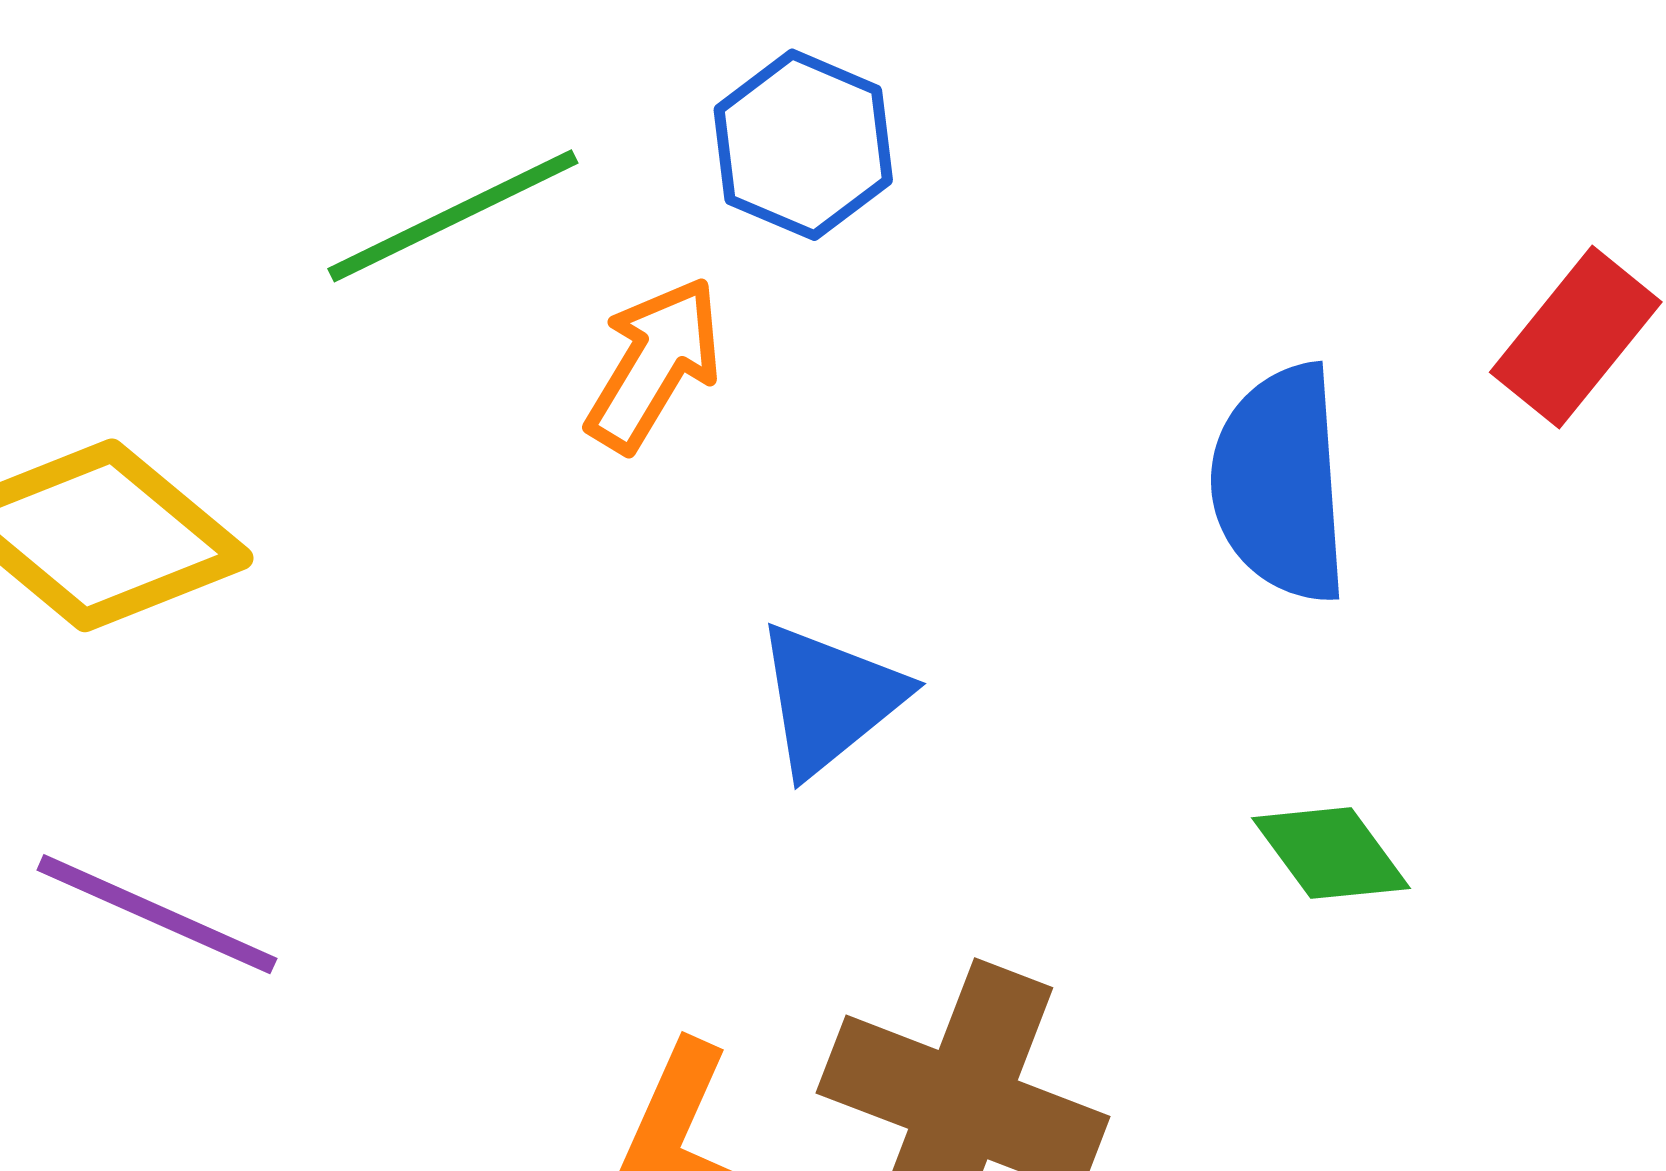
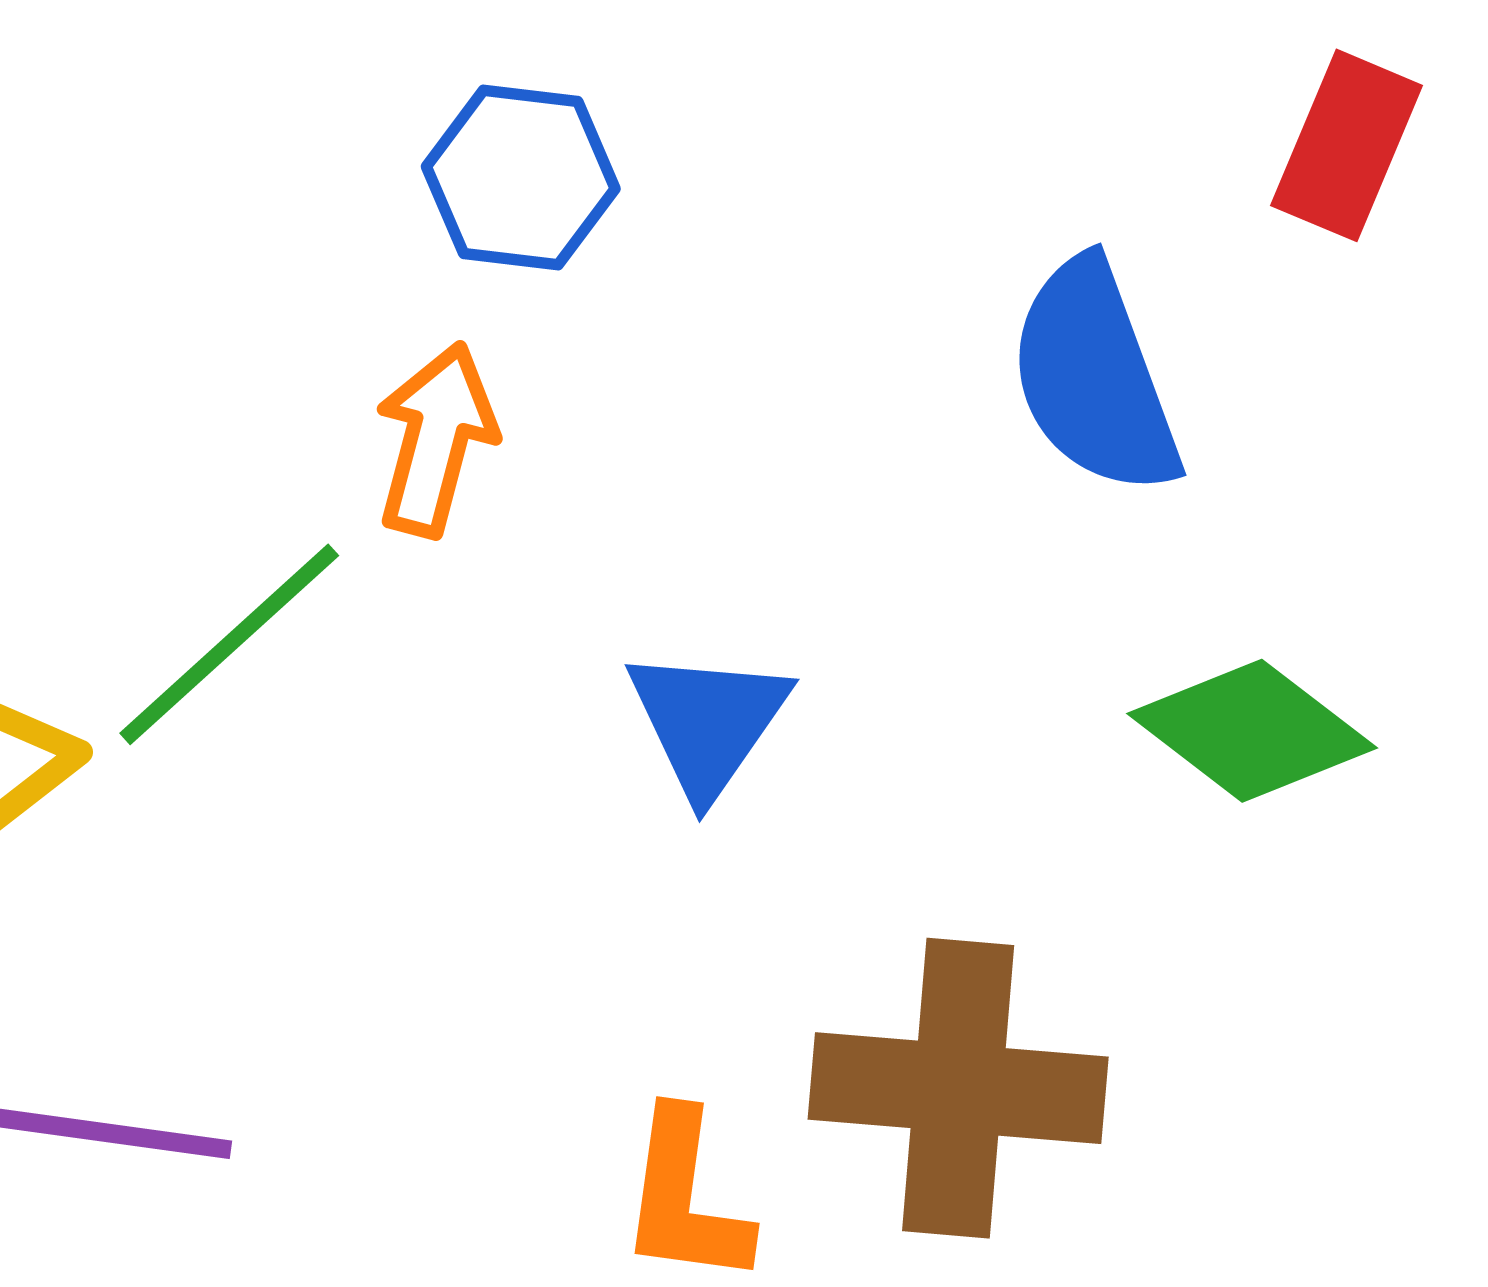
green line: (453, 216) -> (229, 644), moved
green diamond: (1331, 853) -> (1252, 731), size x1.4

